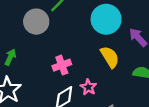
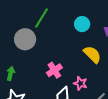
cyan circle: (106, 19) -> (82, 24), size x0.6

